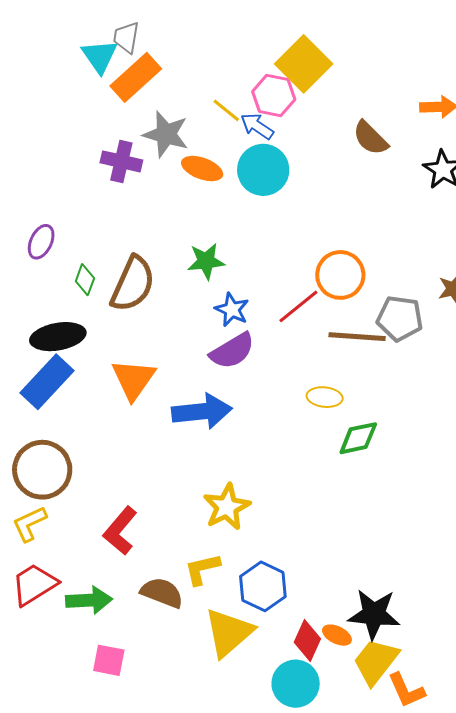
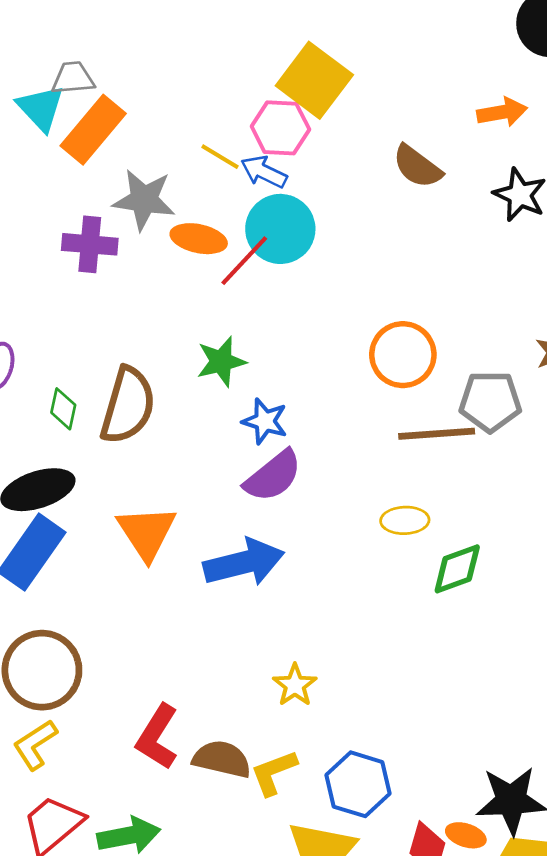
gray trapezoid: (126, 37) -> (73, 78), turned 84
red line: (298, 306) -> (244, 261), moved
yellow star: (227, 507) -> (295, 685), size x0.7
brown semicircle: (162, 593) -> (222, 759), moved

